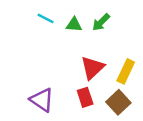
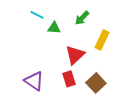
green triangle: (74, 25) -> (54, 28), moved
yellow rectangle: (126, 71) -> (102, 40), moved

